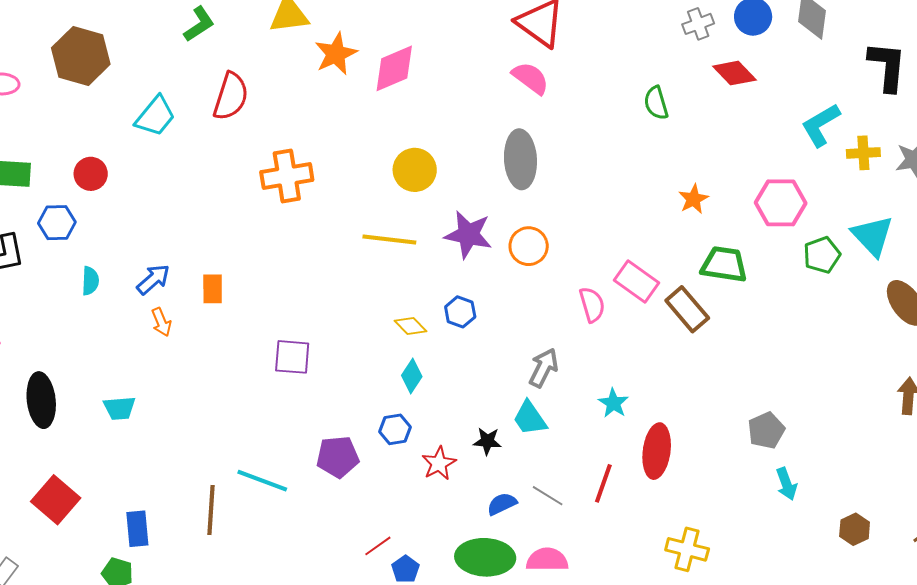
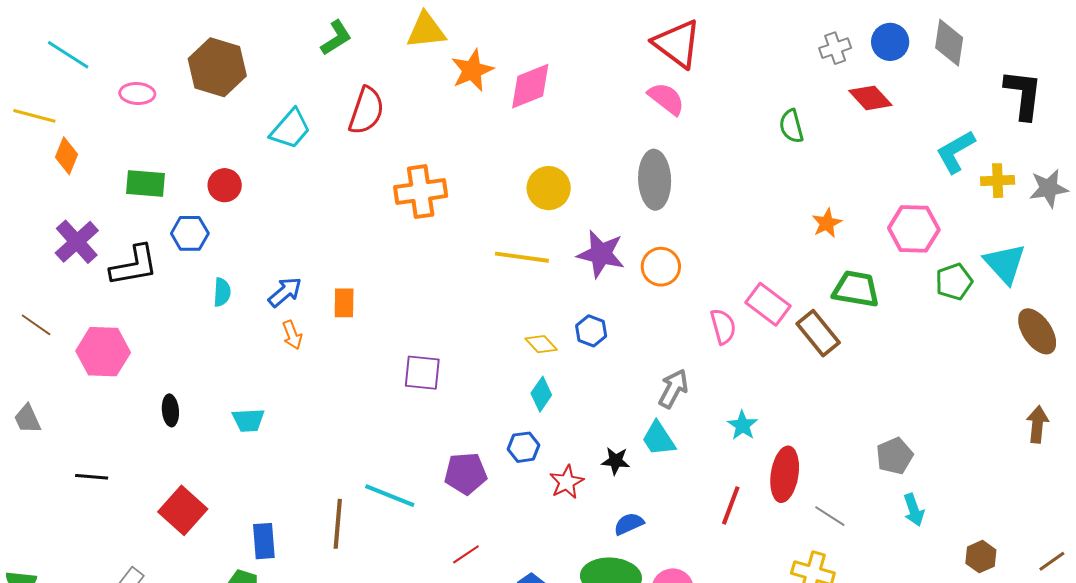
black ellipse: (41, 400) -> (170, 410), size x0.6
gray line: (548, 496) -> (830, 516), moved
red line: (378, 546) -> (466, 554), moved

